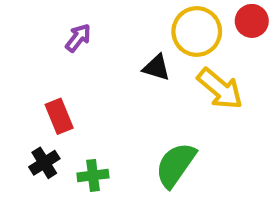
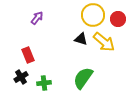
red circle: (252, 21) -> (118, 19), moved
black triangle: (156, 68) -> (81, 39), moved

